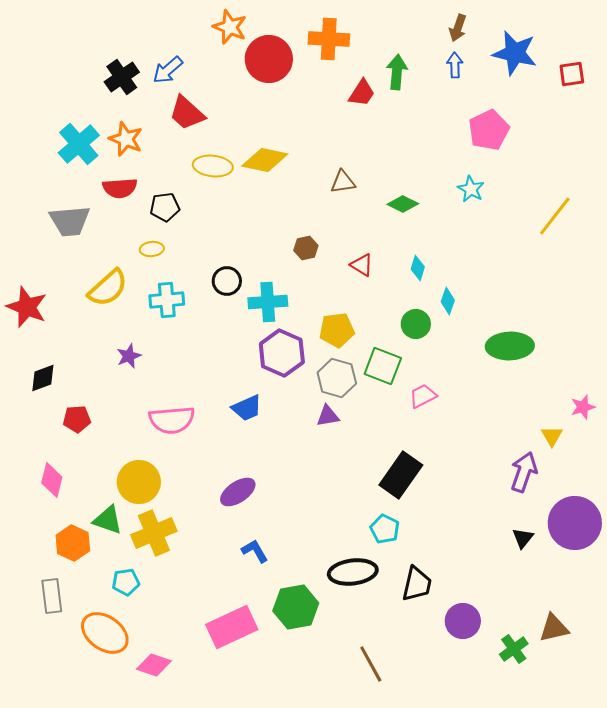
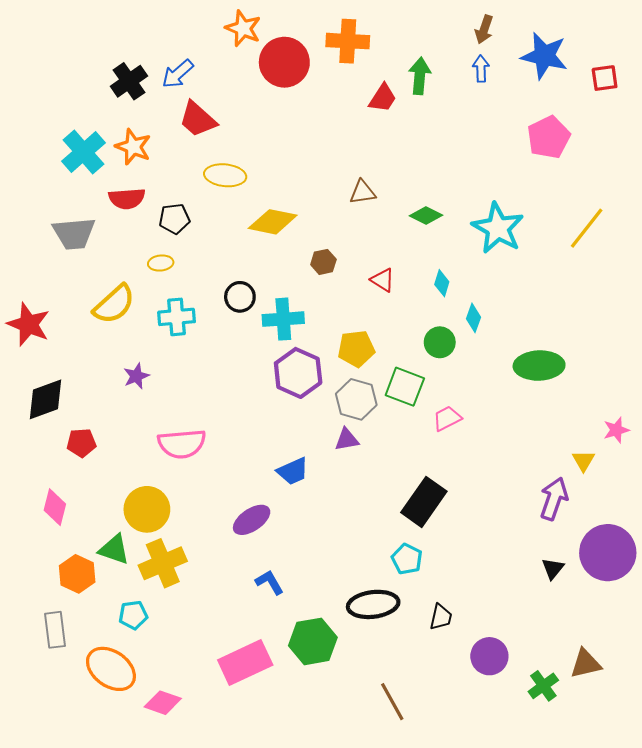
pink pentagon: (489, 130) -> (549, 137), moved
yellow diamond: (265, 160) -> (273, 222), moved
cyan star: (471, 189) -> (498, 228), moved, size x1.8
black diamond: (43, 378) -> (45, 399), size x1.4
blue trapezoid: (247, 408) -> (293, 471), moved
black trapezoid: (417, 584) -> (441, 617), size x0.7

